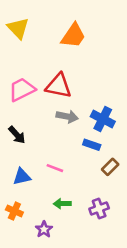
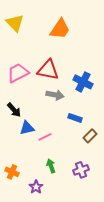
blue cross: (103, 119) -> (83, 82), moved
pink line: (55, 168) -> (45, 137), turned -48
blue triangle: (22, 177) -> (27, 128), moved
green arrow: (62, 204) -> (51, 166), turned 72

